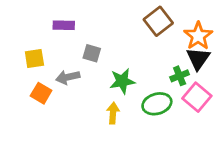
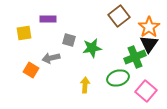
yellow square: (34, 59) -> (24, 33), moved
green cross: (180, 76) -> (135, 57), size x1.5
green star: (122, 81) -> (92, 48), moved
pink square: (197, 97) -> (146, 91), moved

